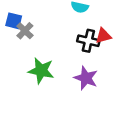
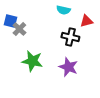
red triangle: (103, 36) -> (86, 21), moved

